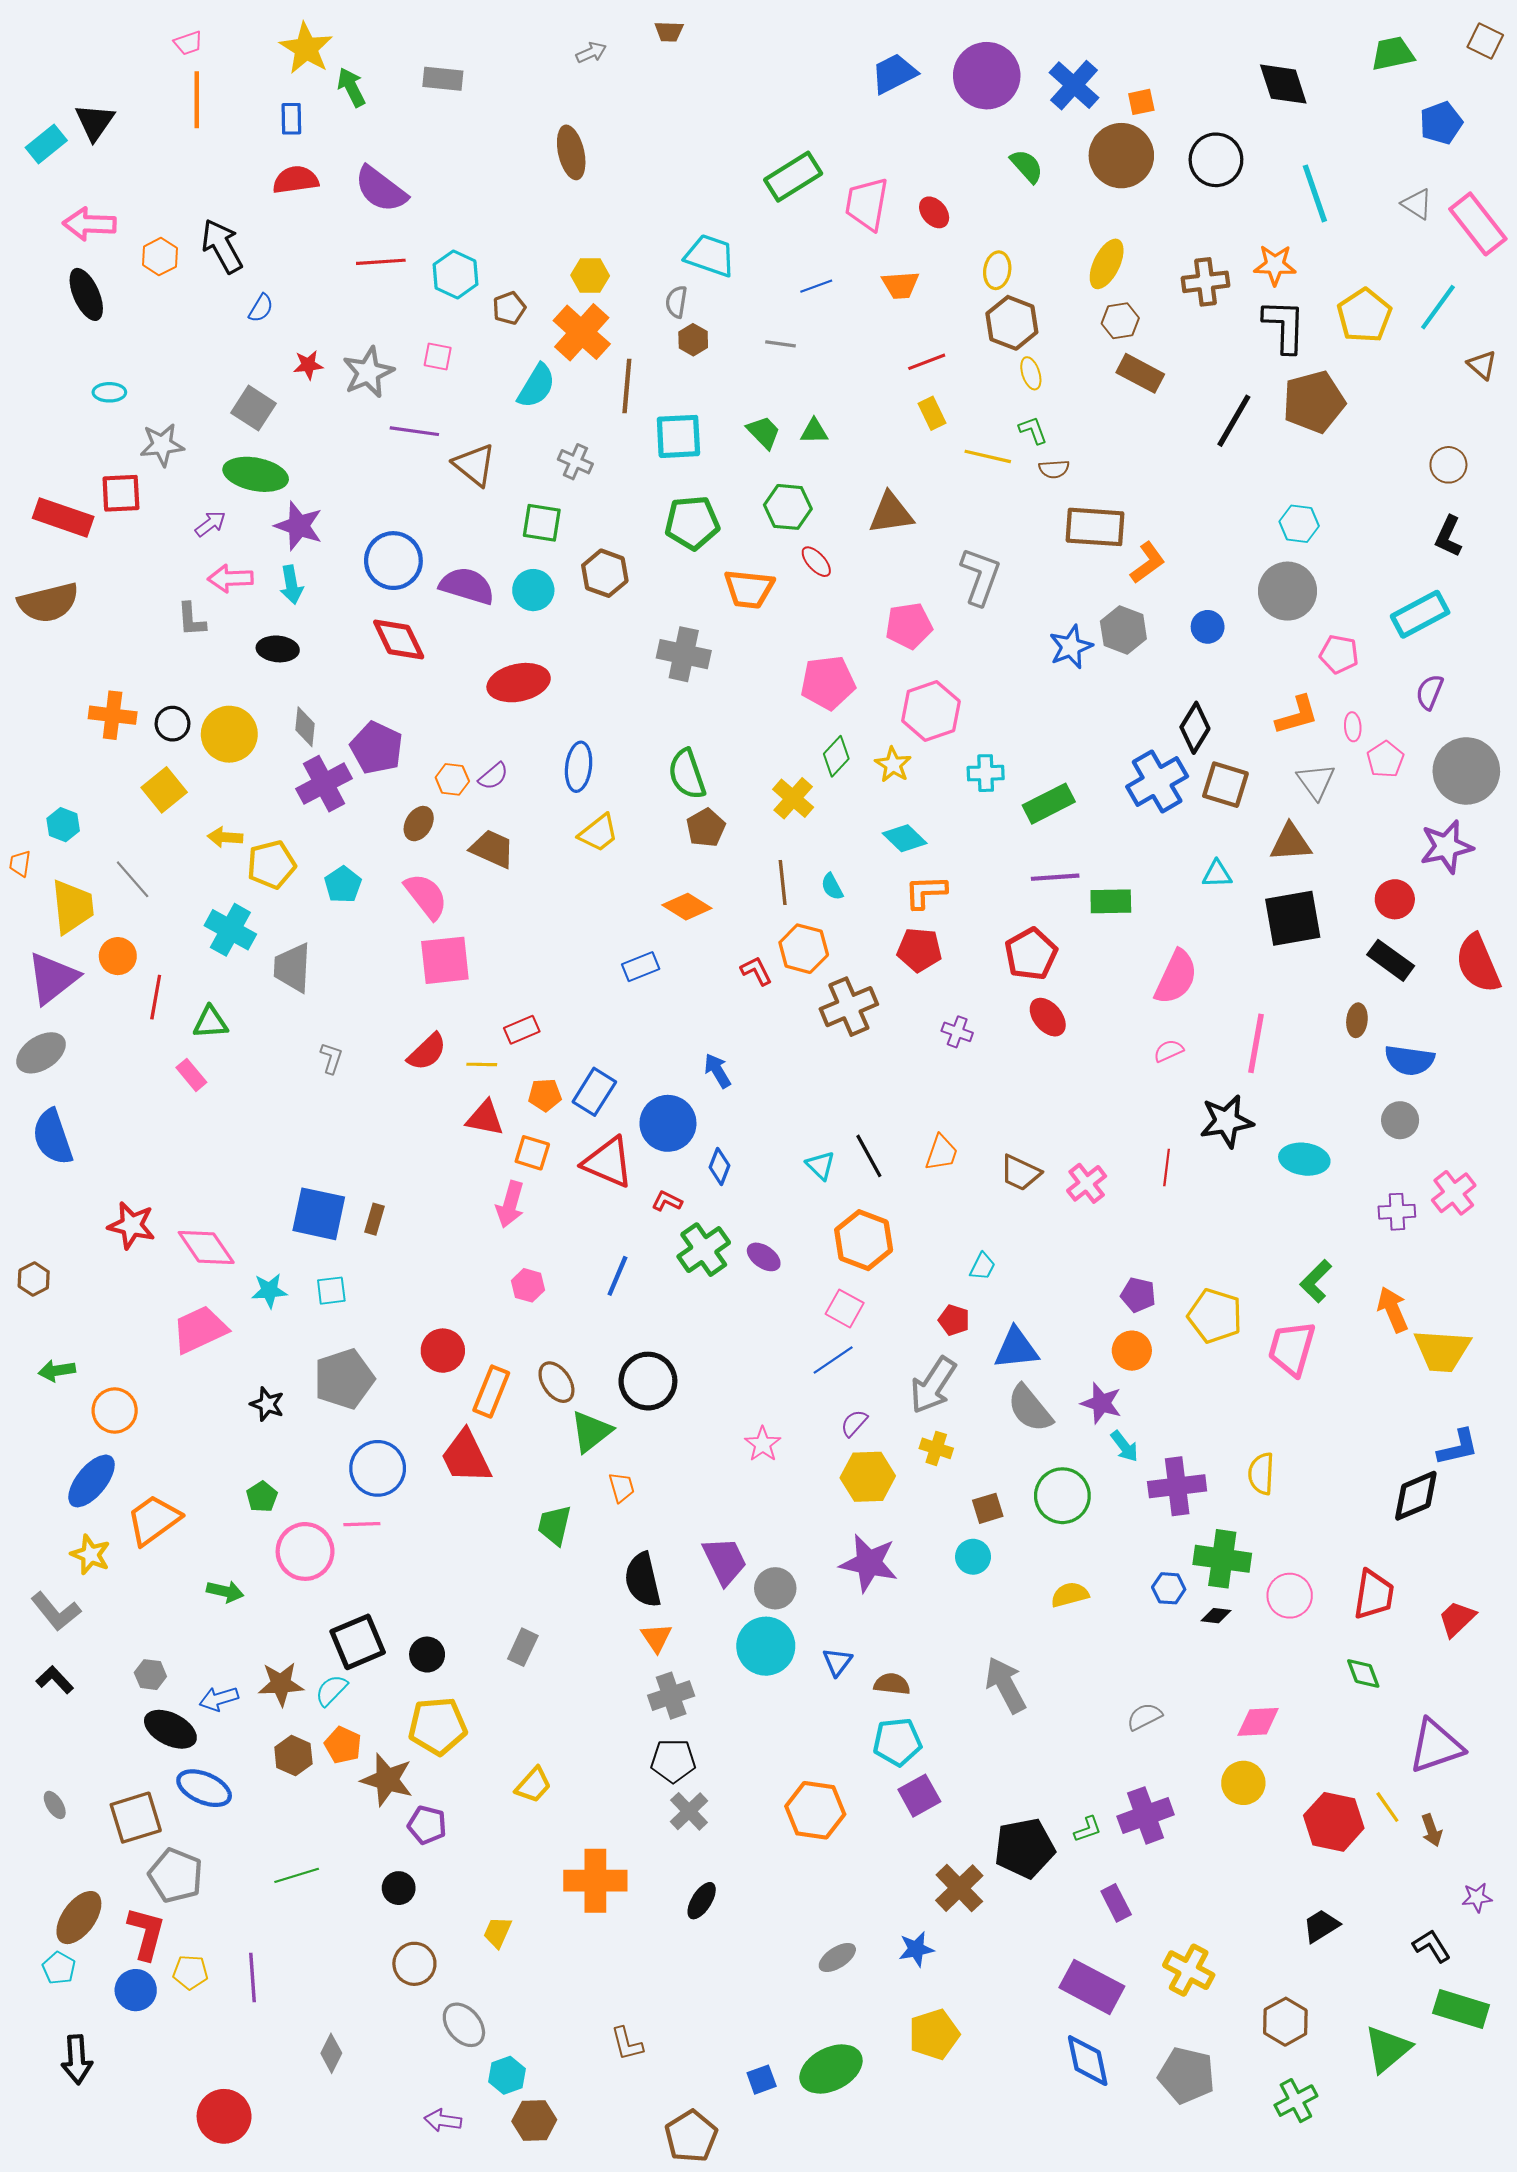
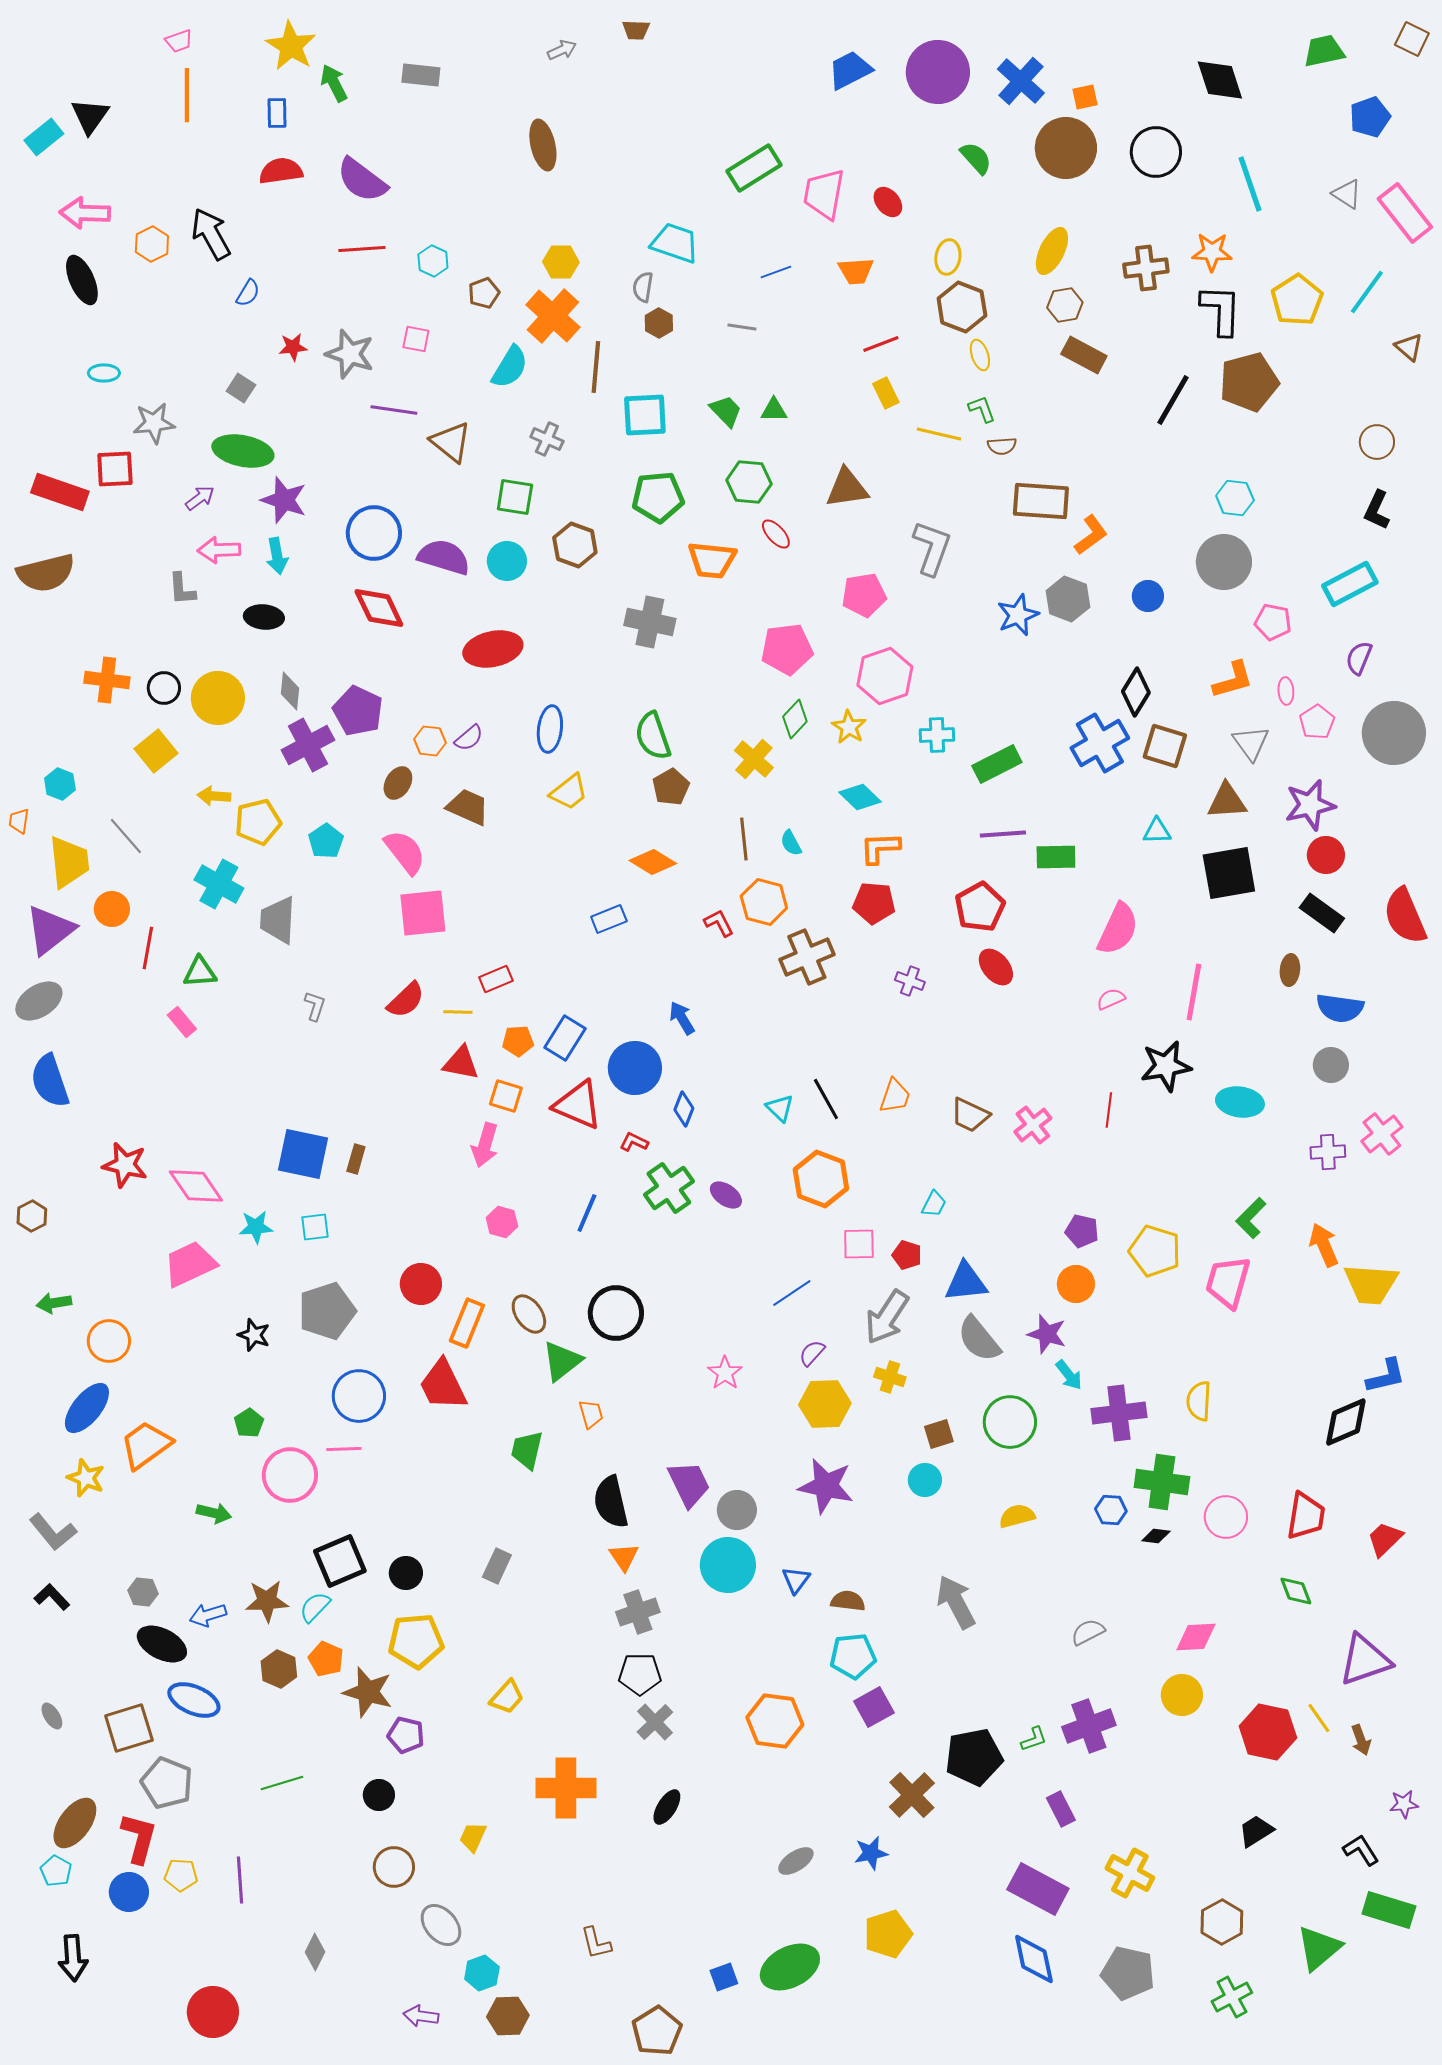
cyan hexagon: (455, 274) -> (433, 261), size x0.7
gray star: (368, 372) -> (350, 354), turned -30
gray square: (254, 408) -> (241, 388), size x0.7
purple star: (1446, 847) -> (1310, 805), moved
pink square: (845, 1308) -> (859, 1244), moved, turned -30

